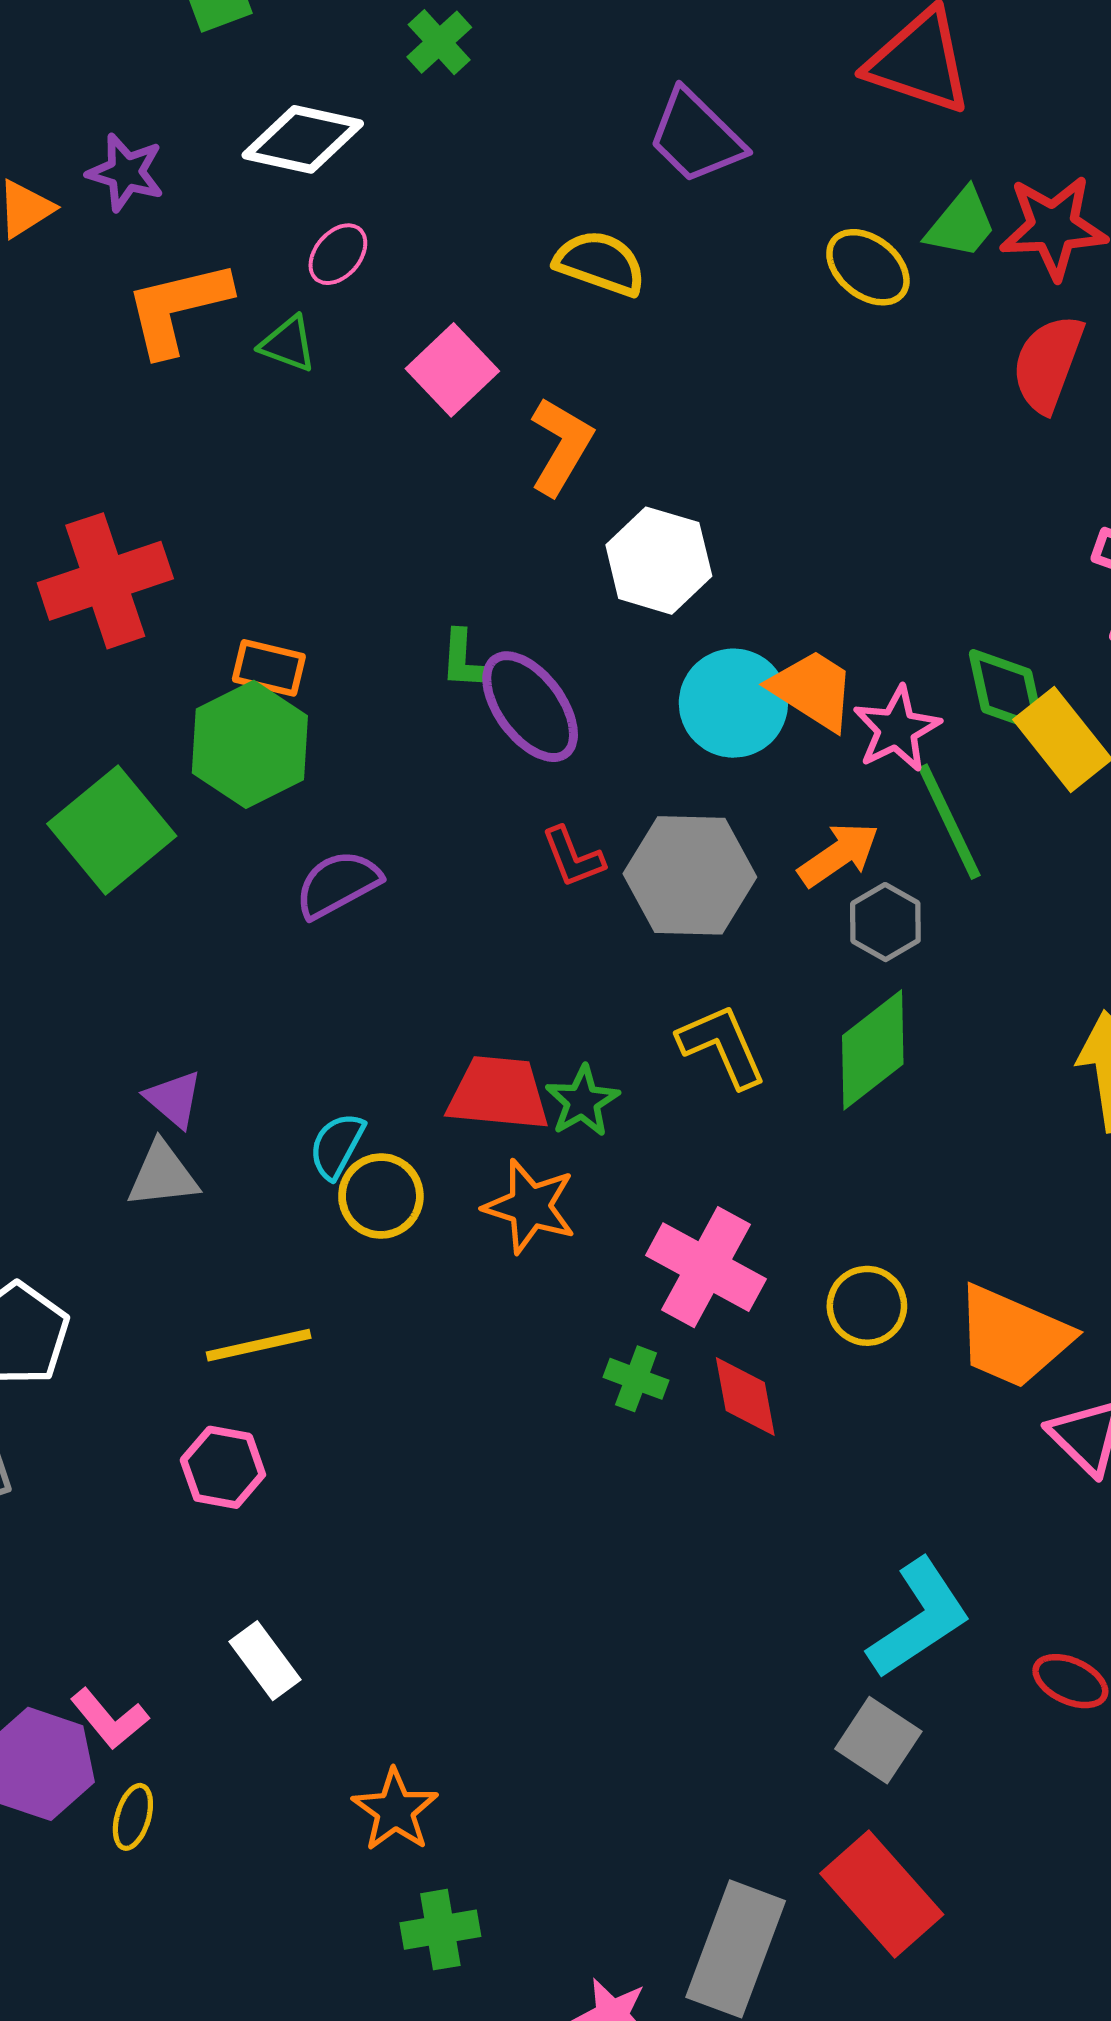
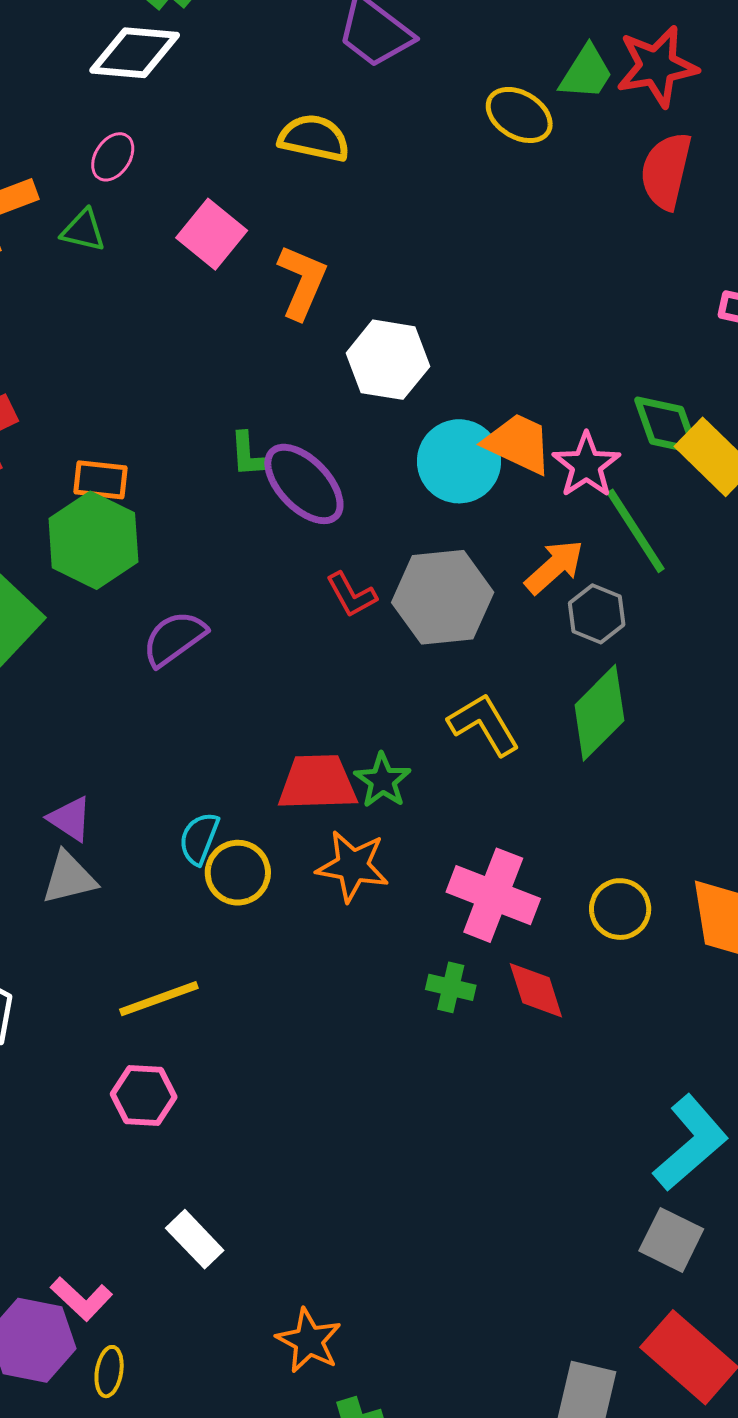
white diamond: (303, 139) -> (135, 53), moved

